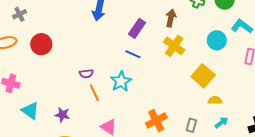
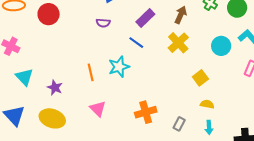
purple semicircle: (86, 74) -> (103, 23), moved
yellow square: (203, 76) -> (200, 78), size x0.7
cyan arrow: (221, 123) -> (209, 127), turned 112

